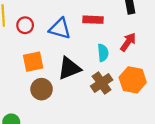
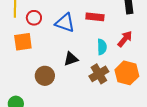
orange square: (33, 62) -> (23, 42), moved
black triangle: (69, 68) -> (71, 59), size x0.7

